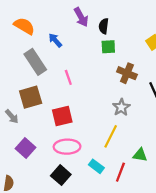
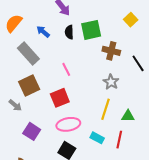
orange semicircle: (24, 26) -> (14, 23), turned -72
black semicircle: (104, 26) -> (69, 32), moved
green square: (108, 47) -> (91, 30), size x1.5
pink line: (68, 77) -> (66, 69), moved
green triangle: (140, 155) -> (128, 116), moved

